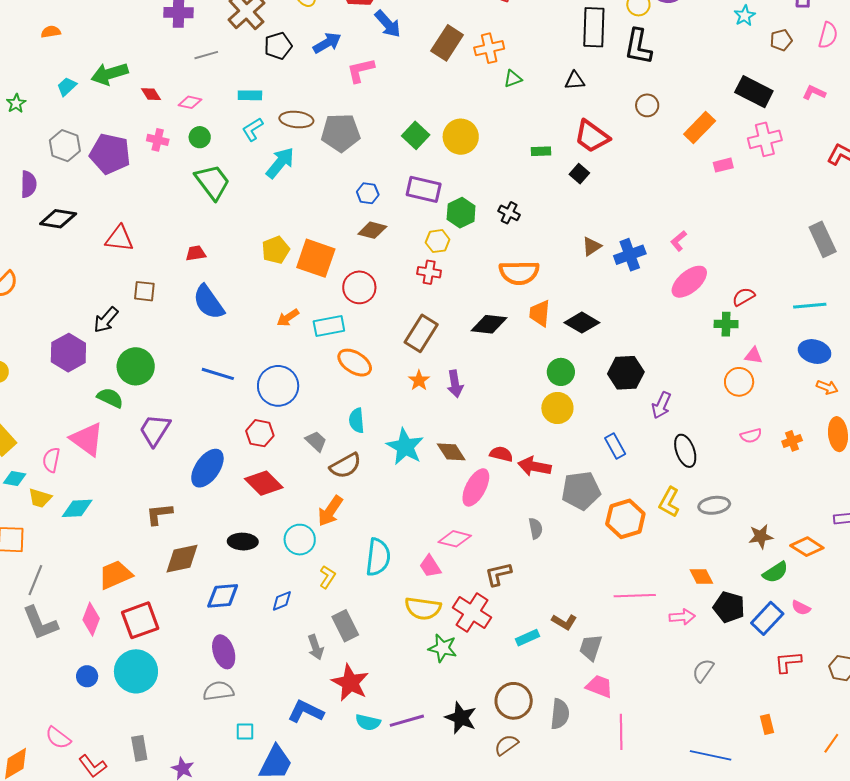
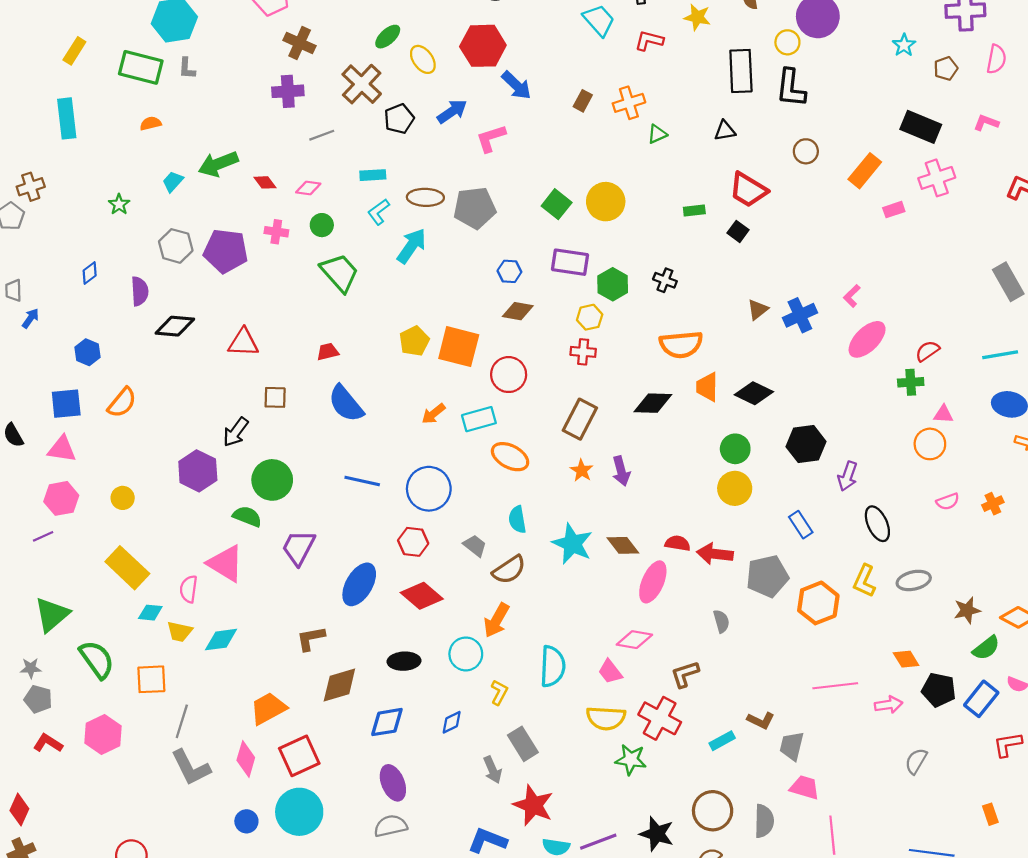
brown rectangle: (447, 43) -> (583, 101), size x0.6

